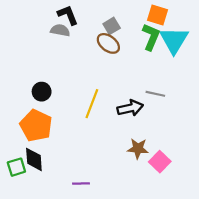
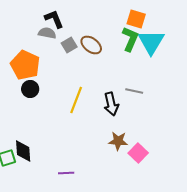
gray square: (112, 26) -> (69, 45), moved
black arrow: (130, 108) -> (111, 104), turned 90
orange pentagon: (36, 126) -> (25, 65), moved

